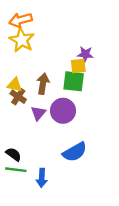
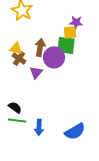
purple circle: (63, 111) -> (54, 57), moved
blue semicircle: (75, 152) -> (75, 131), moved

